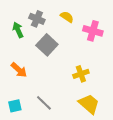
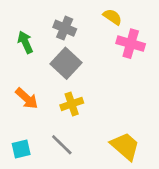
yellow semicircle: (67, 17) -> (112, 17), moved
gray cross: (37, 19) -> (65, 28), moved
yellow cross: (81, 74) -> (72, 104), moved

